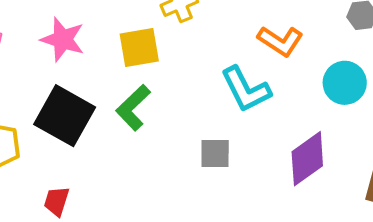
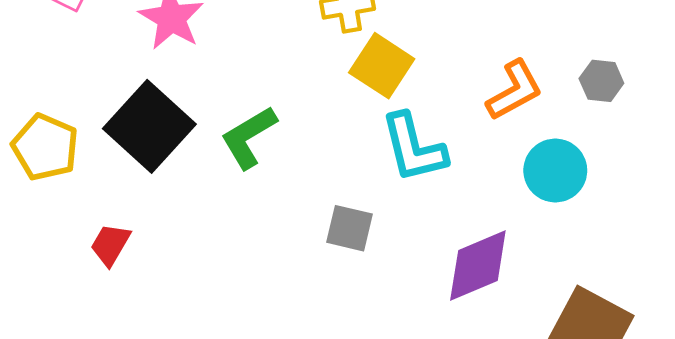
orange L-shape: (280, 41) -> (514, 90), moved, turned -75
yellow square: (139, 48) -> (382, 66), moved, turned 30

